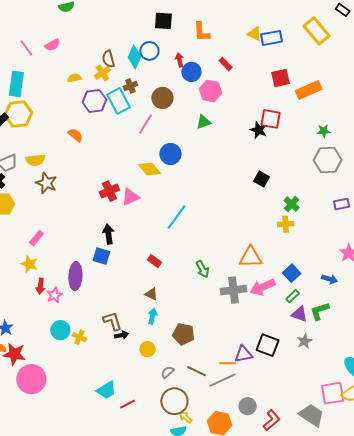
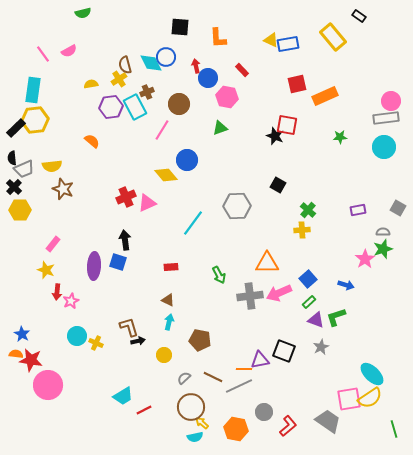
cyan diamond: (134, 57) -> (151, 63), turned -50
gray hexagon: (328, 160) -> (237, 206), moved
red rectangle: (154, 261) -> (171, 267), turned -40
purple ellipse: (75, 276) -> (94, 266), moved

